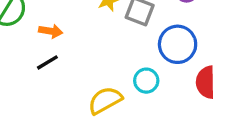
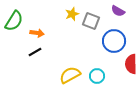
cyan circle: (146, 81) -> (97, 76), moved

